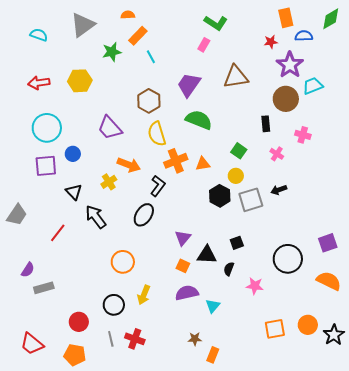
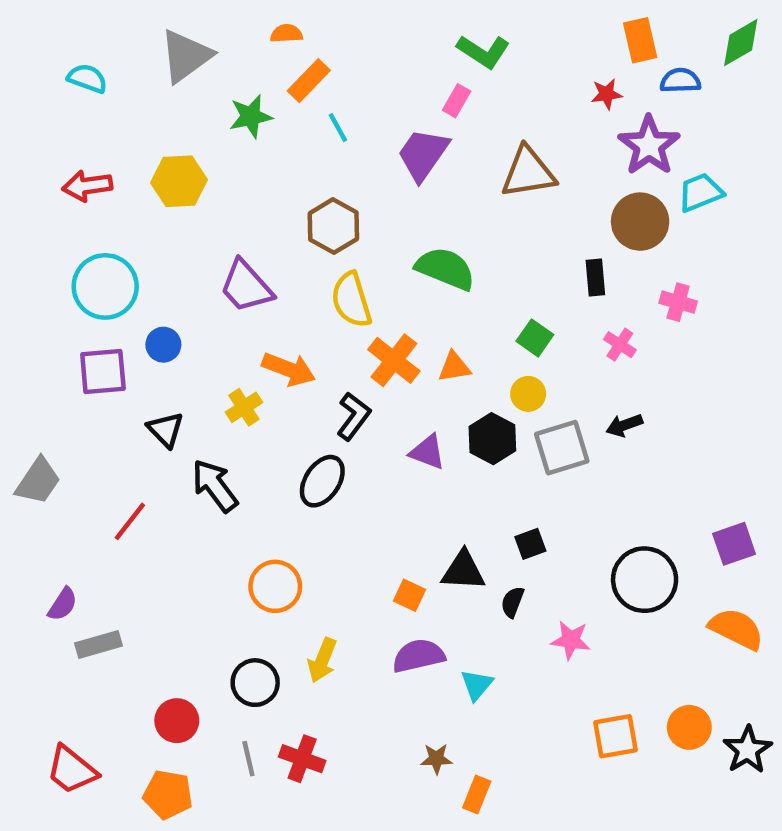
purple trapezoid: (189, 85) -> (423, 154), moved
orange cross: (176, 161) -> (394, 360), turned -30
purple triangle: (183, 238) -> (427, 452), moved, turned -48

